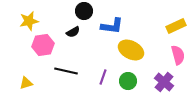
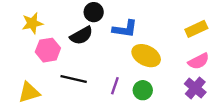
black semicircle: (73, 32) -> (81, 36), size x1.5
pink semicircle: (178, 55) -> (199, 61), turned 78
purple cross: (164, 82) -> (195, 88), moved
yellow triangle: (26, 83) -> (29, 92), size x1.5

